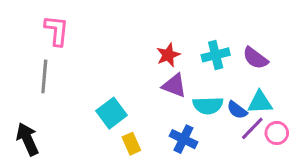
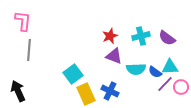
pink L-shape: (57, 30) -> (23, 21), moved
blue cross: (183, 139) -> (110, 91), moved
yellow rectangle: (131, 144) -> (86, 94), size x1.5

